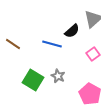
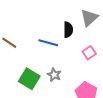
black semicircle: (72, 31) -> (68, 30), turned -49

